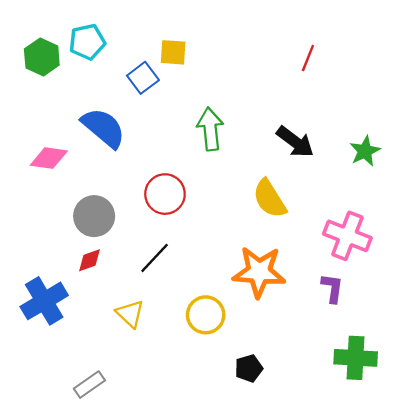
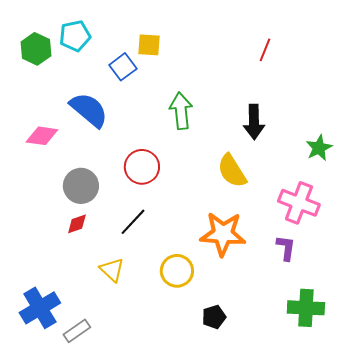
black arrow: (295, 142) -> (254, 122), turned 52
green star: (365, 151) -> (319, 148), moved
blue cross: (44, 301) -> (40, 308), moved

